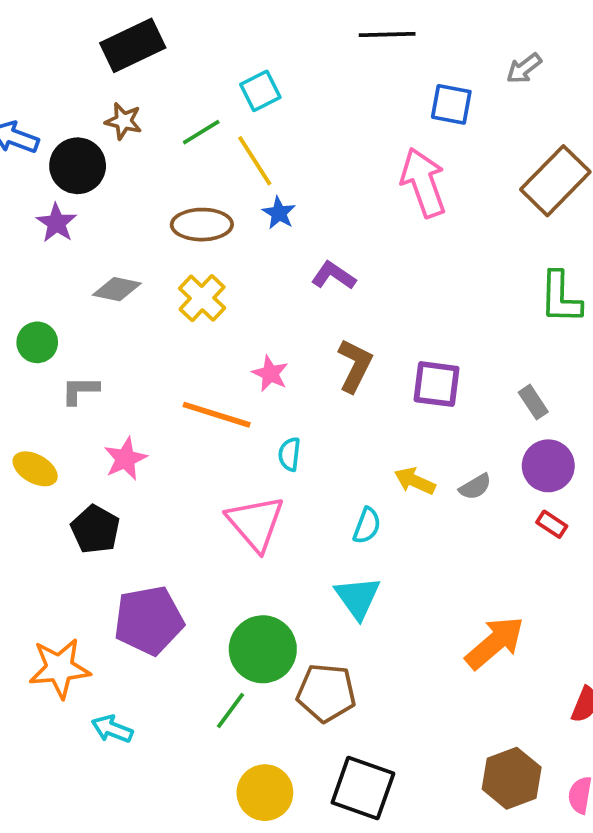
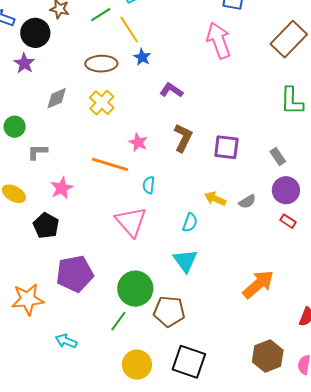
gray diamond: (117, 289) -> (57, 98), turned -35
cyan arrow: (112, 729) -> (66, 341), moved

